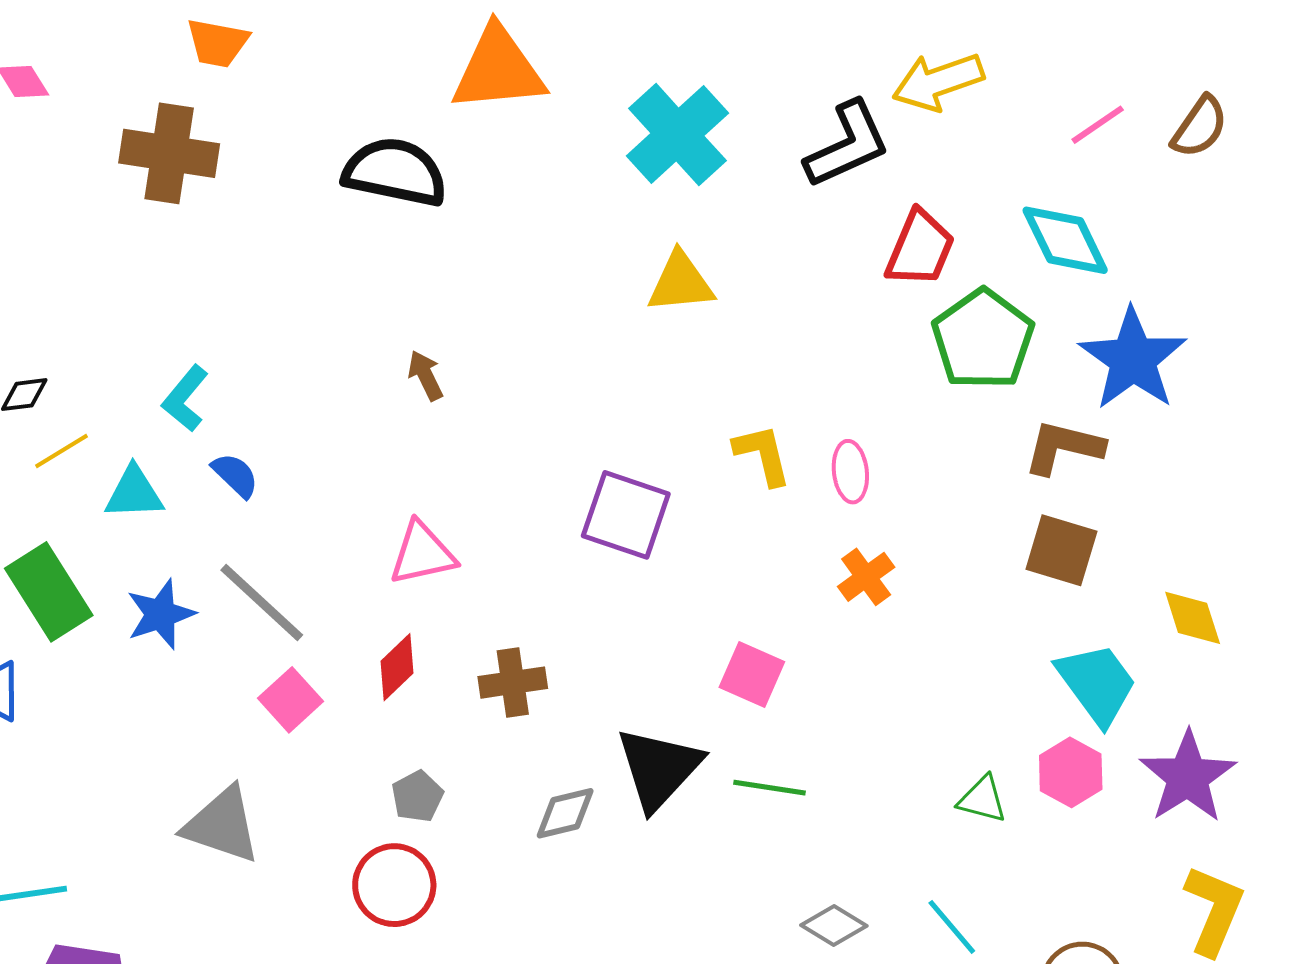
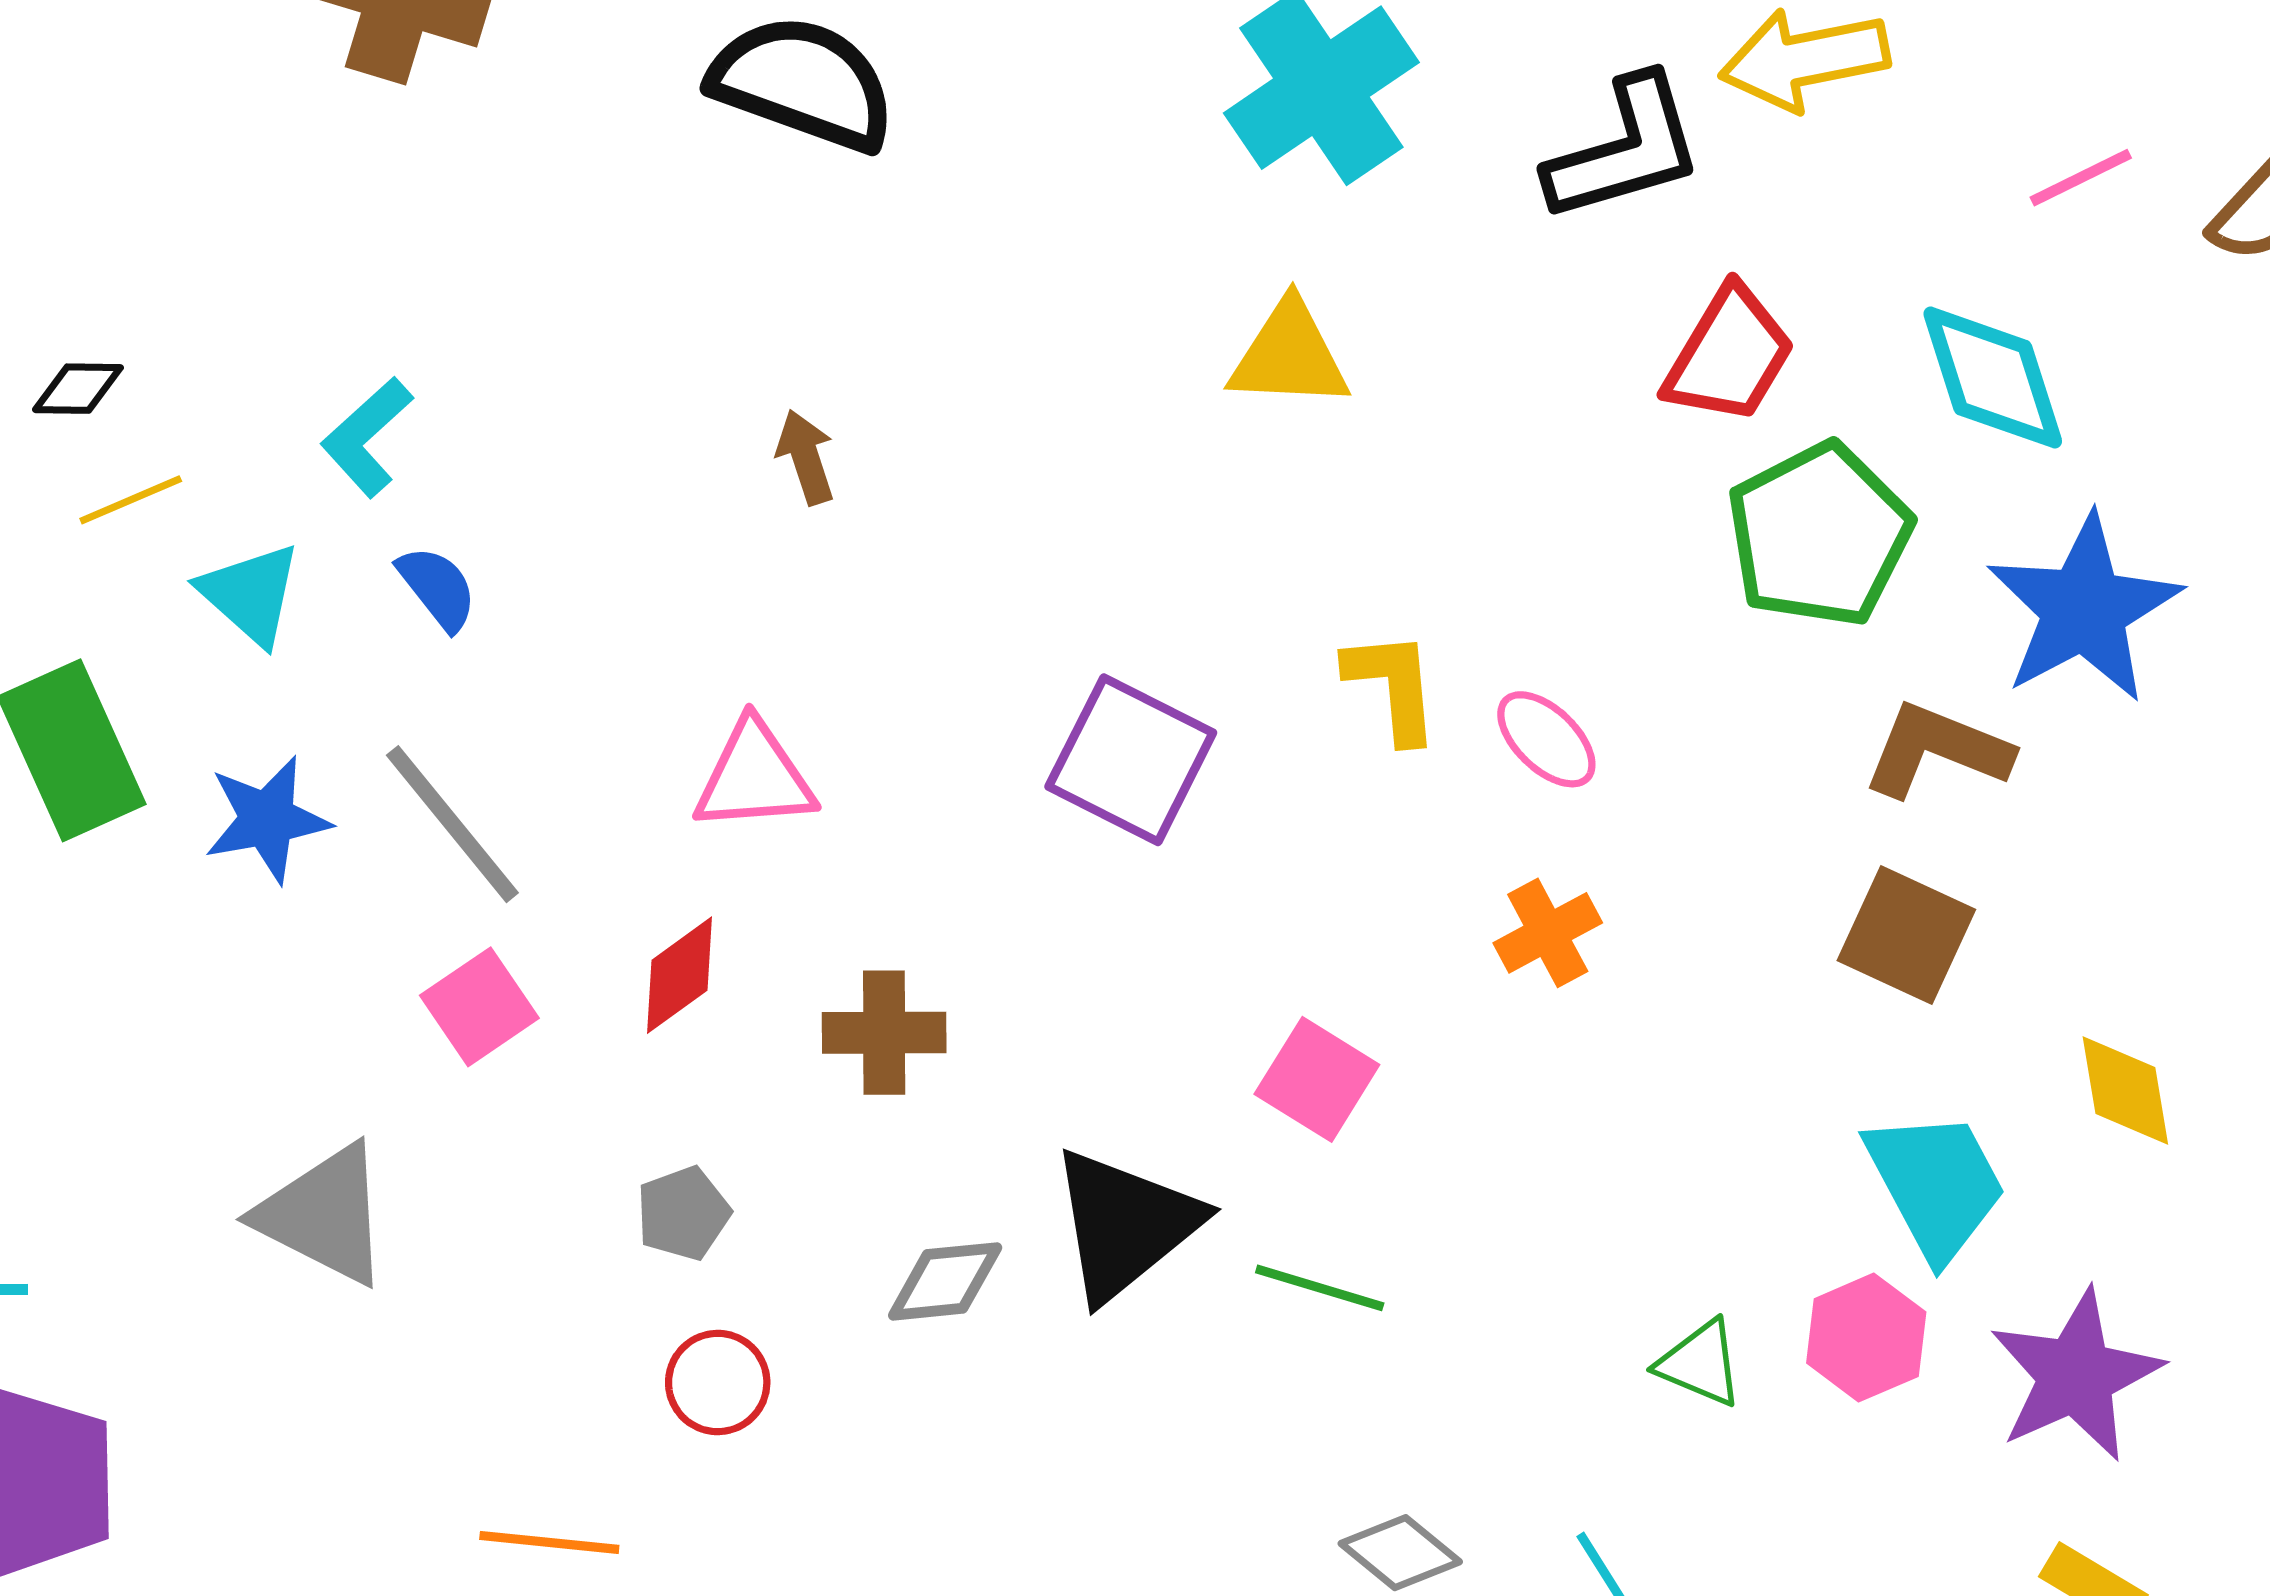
pink ellipse: (850, 472) -> (1546, 739), turned -48
cyan triangle: (134, 493) -> (251, 594), turned 36
red circle: (394, 885) -> (718, 1383), moved, size x0.7

